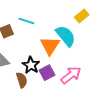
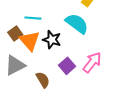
orange triangle: (50, 46) -> (30, 41), moved
black star: (31, 65) -> (52, 40), moved

